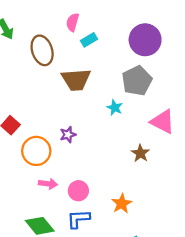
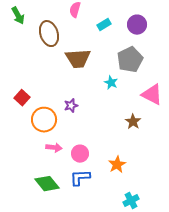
cyan rectangle: (89, 40) -> (104, 25), moved
purple circle: (145, 40) -> (137, 25), size x0.7

